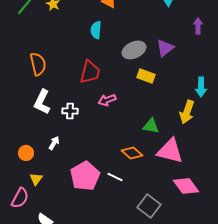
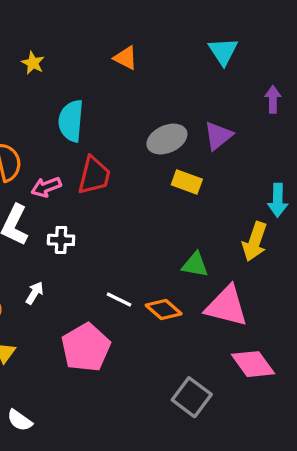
cyan semicircle: (96, 30) -> (71, 121), moved, size x1.4
pink arrow: (107, 100) -> (46, 187), moved
white line: (115, 177) -> (119, 300), moved

